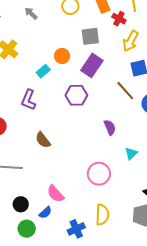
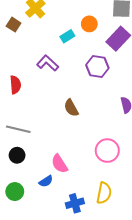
purple L-shape: (28, 100) -> (48, 63), turned 100
brown semicircle: (43, 140) -> (71, 108), moved
black circle: (21, 204) -> (17, 155), moved
green circle: (27, 229) -> (15, 192), moved

